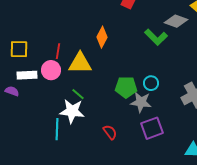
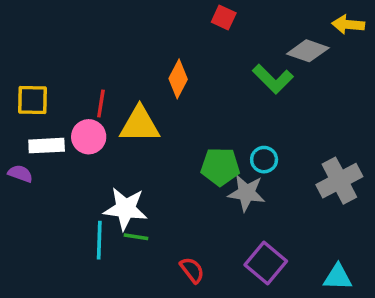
green line: (78, 94) -> (136, 237), moved, turned -32
purple square: (152, 128) -> (266, 263), moved, turned -30
red semicircle: (110, 132) -> (192, 270), moved

